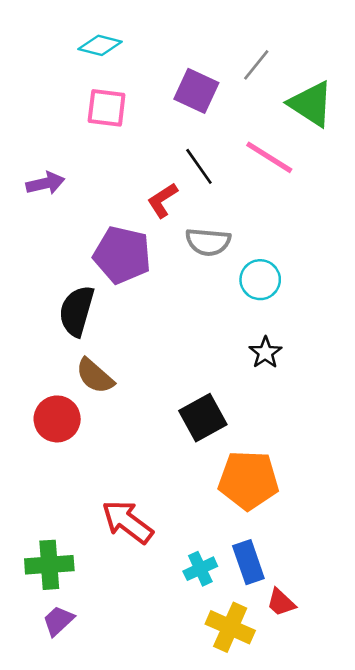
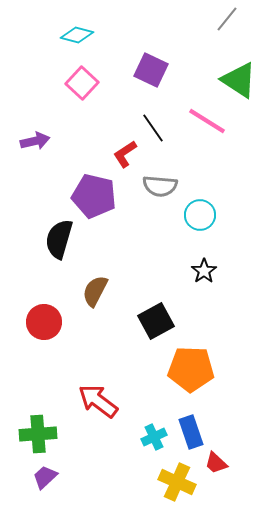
gray line: (256, 65) -> (227, 19), moved
pink square: (107, 108) -> (82, 83), turned 36
brown semicircle: (95, 376) -> (95, 291), moved, turned 76

